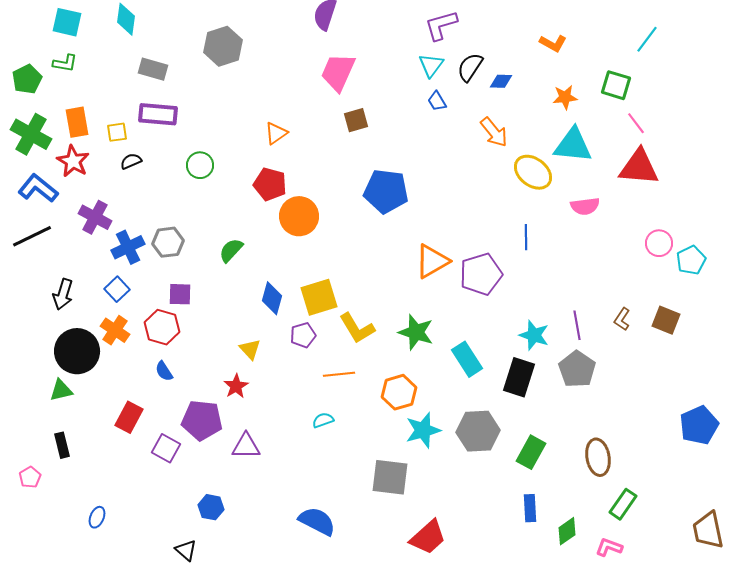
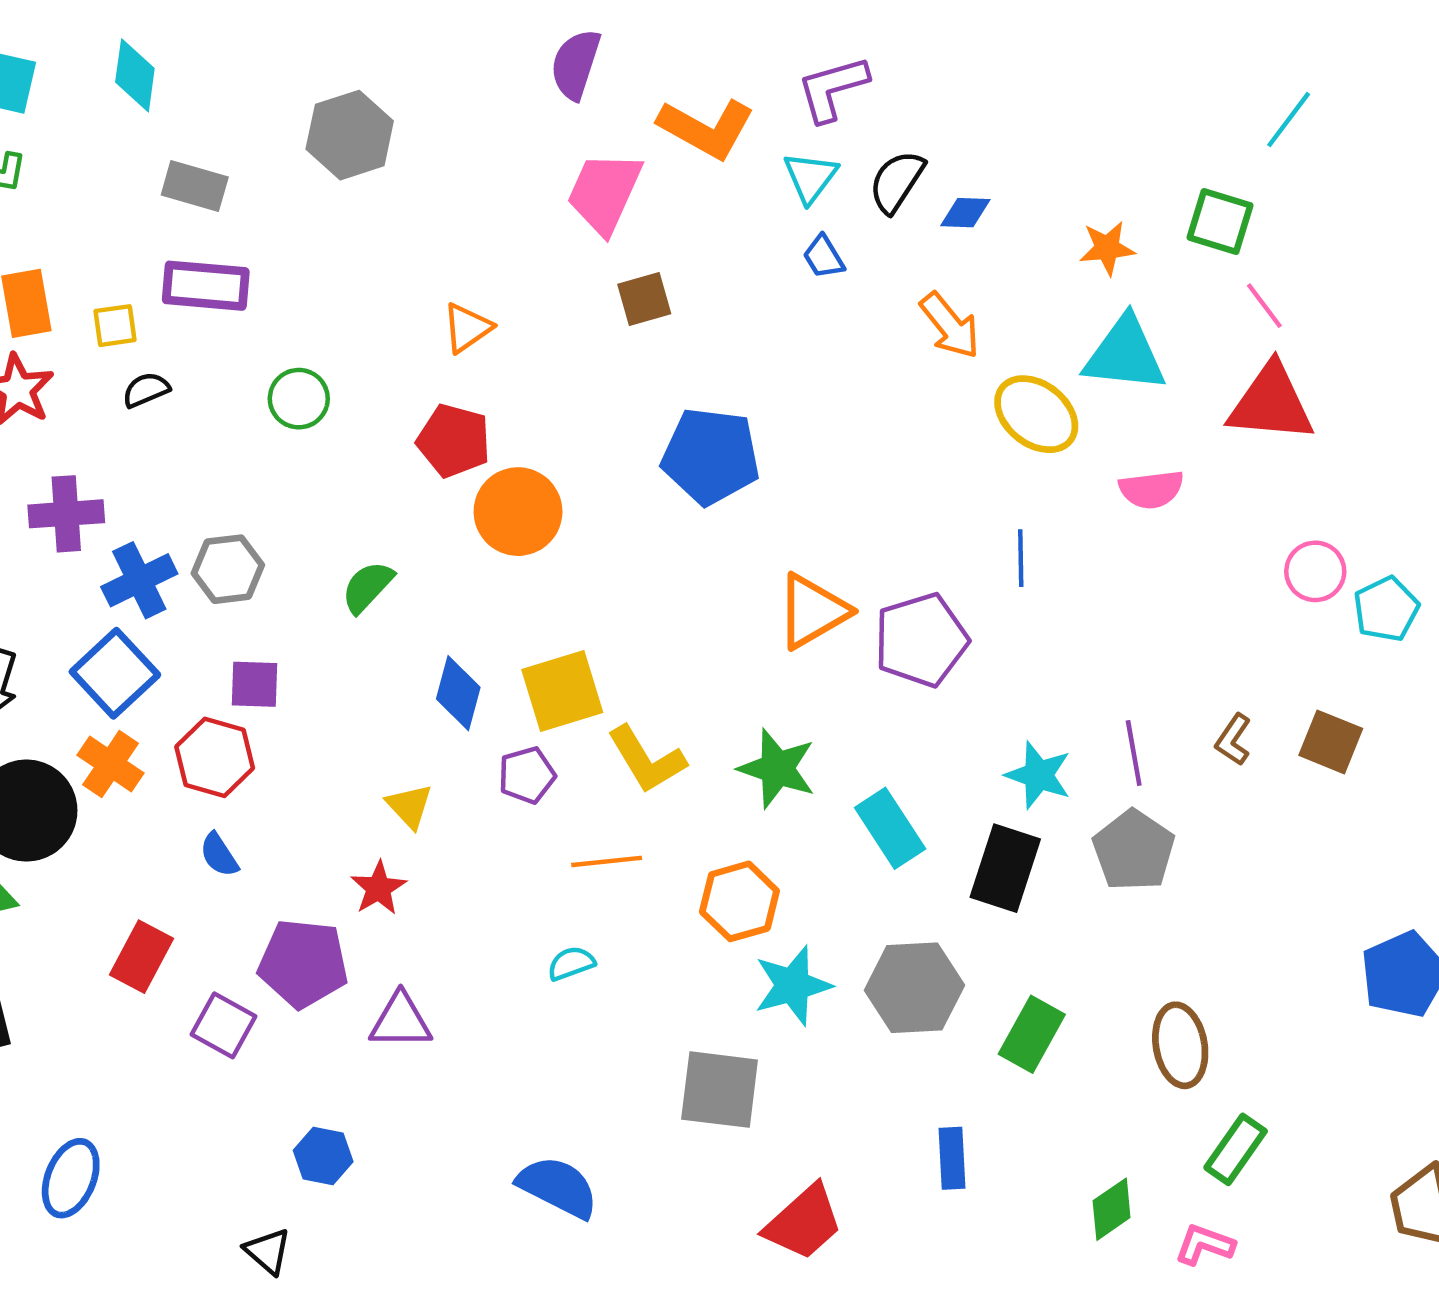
orange L-shape: (553, 43) -> (706, 128), moved, size x1.6
purple cross: (95, 217) -> (66, 514), turned -32
blue square: (117, 289) -> (115, 673), size x1.5
blue rectangle: (530, 508) -> (952, 1158), moved
blue ellipse: (97, 517) -> (71, 1178), size x1.6

